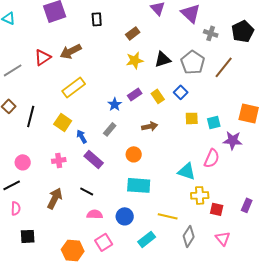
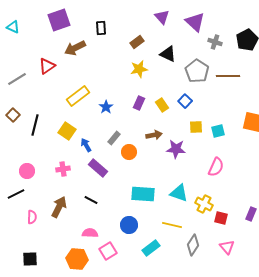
brown arrow: (71, 51) -> (75, 48), moved
black triangle: (163, 59) -> (168, 54), moved, turned 42
brown line: (224, 67) -> (228, 76), turned 50
purple rectangle: (135, 94) -> (139, 103), turned -32
blue star: (115, 104) -> (106, 107), moved
purple star: (233, 140) -> (176, 149), moved
orange circle: (134, 154) -> (129, 152), moved
cyan triangle: (187, 171) -> (179, 193), moved
yellow cross: (200, 195) -> (204, 204), turned 30
pink semicircle: (16, 208) -> (32, 217), moved
pink semicircle: (95, 214) -> (90, 233), moved
black square: (28, 236) -> (30, 259), moved

